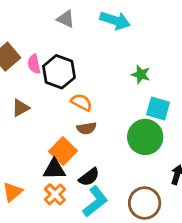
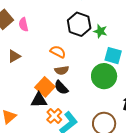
black hexagon: (59, 72) -> (79, 24), moved
black semicircle: (89, 177) -> (61, 88), moved, turned 84
orange cross: (55, 194) -> (54, 116), moved

